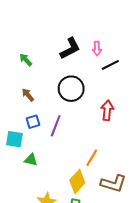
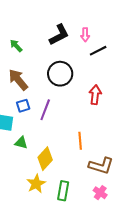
brown arrow: (28, 95) -> (18, 80), size x1.6
orange line: (92, 158) -> (80, 141), turned -36
yellow diamond: (77, 181) -> (45, 159), moved

